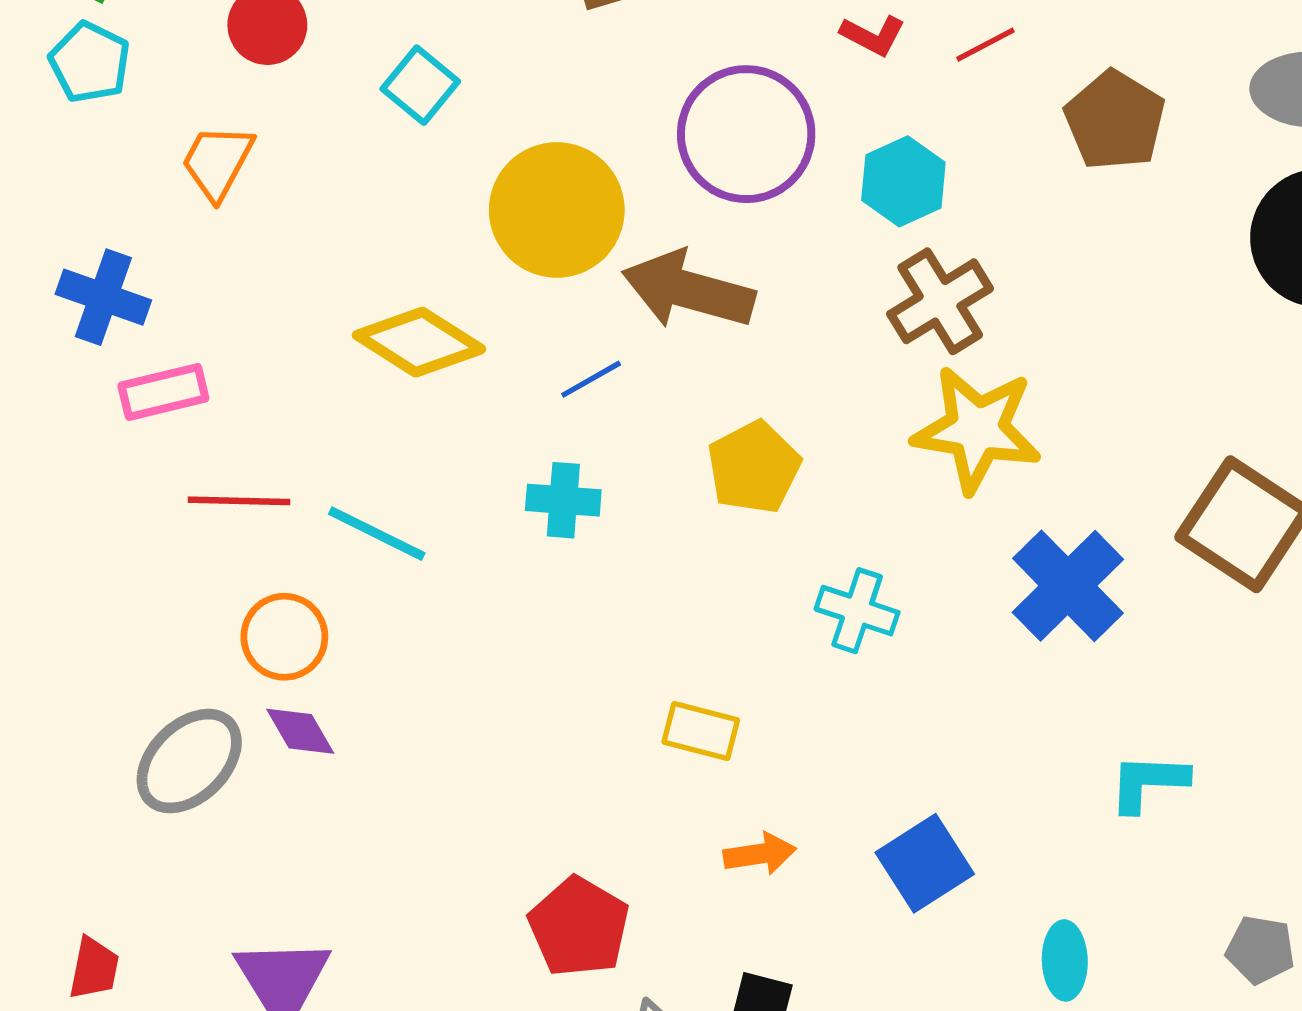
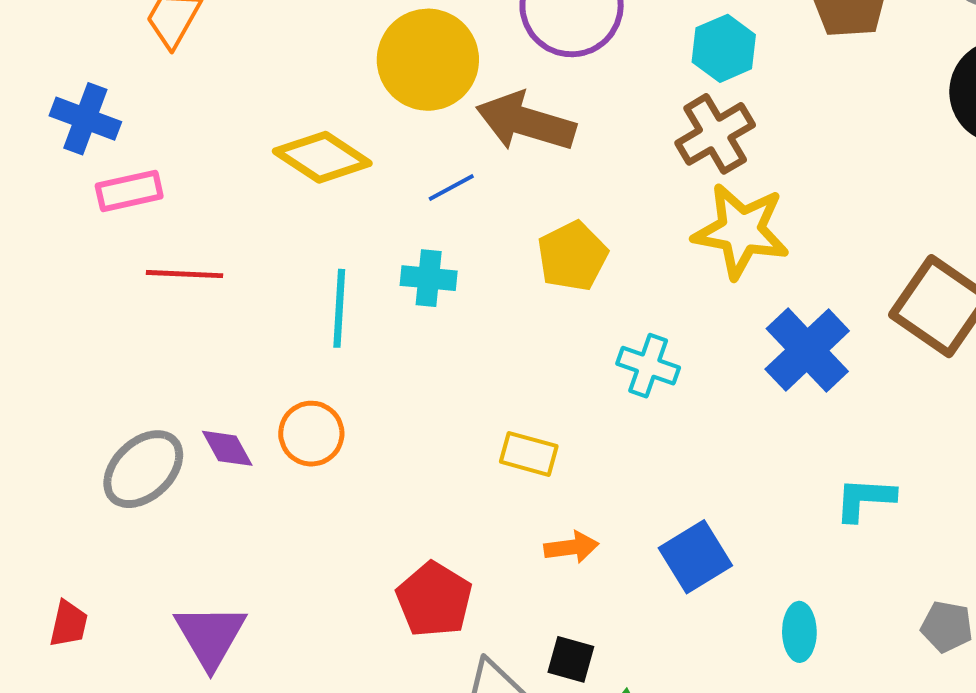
cyan hexagon: (903, 181) -> (724, 48), moved
cyan line: (377, 534) -> (339, 308), moved, turned 66
orange circle: (284, 637) -> (311, 434), moved

